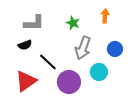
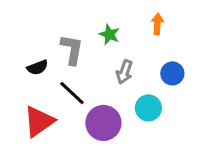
gray L-shape: (34, 23) -> (72, 49), moved, turned -80
gray arrow: (83, 48) -> (124, 72), size x0.7

